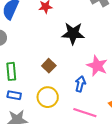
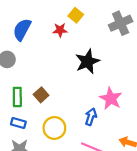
black star: (73, 33) -> (87, 61), turned -30
brown square: (49, 66) -> (41, 95), moved

